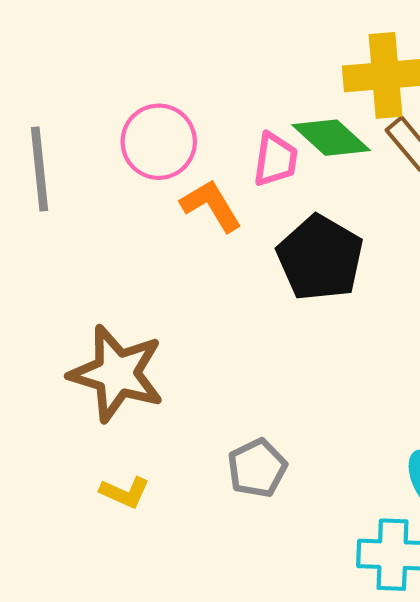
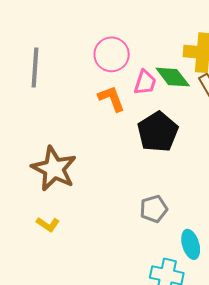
pink circle: (159, 142) -> (112, 54), moved
gray pentagon: (257, 468) -> (154, 209), moved

